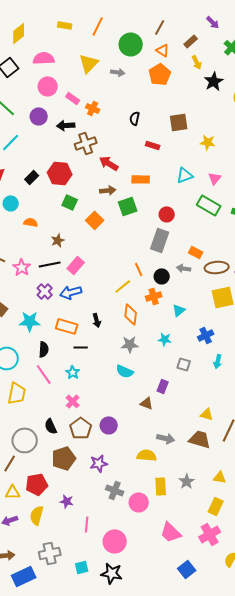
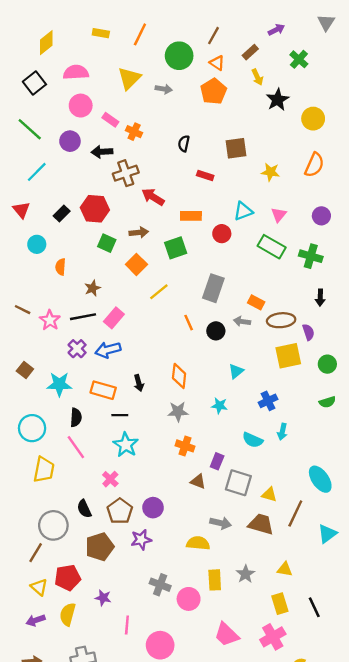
purple arrow: (213, 22) -> (276, 30), turned -72
brown arrow: (108, 190) -> (139, 232), moved
red circle: (167, 214) -> (222, 234), moved
orange semicircle: (31, 222) -> (60, 267), turned -96
yellow line: (123, 286) -> (159, 292), moved
orange cross: (154, 296) -> (185, 446), moved, turned 35
gray square: (184, 364) -> (238, 483), moved, size x1.6
cyan semicircle: (125, 371) -> (253, 440), moved
cyan star: (73, 372) -> (126, 445), moved, size x1.5
purple star: (99, 463) -> (141, 540), moved
yellow triangle: (13, 492) -> (39, 587), turned 42
yellow rectangle: (216, 506) -> (280, 604), turned -42

